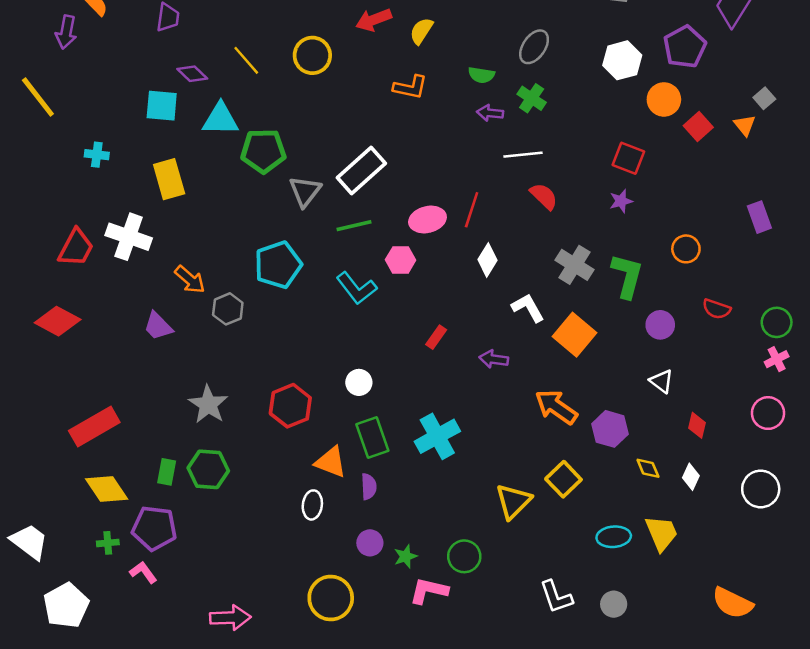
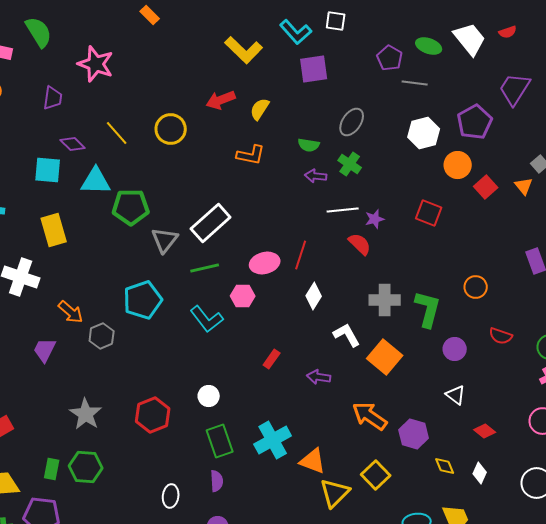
purple star: (621, 201) -> (375, 219), moved
gray cross: (574, 265) -> (385, 300), turned -32
purple trapezoid: (158, 326) -> (45, 350), turned 72
red diamond: (697, 425) -> (485, 431), turned -65
orange triangle: (331, 462) -> (313, 461), moved

